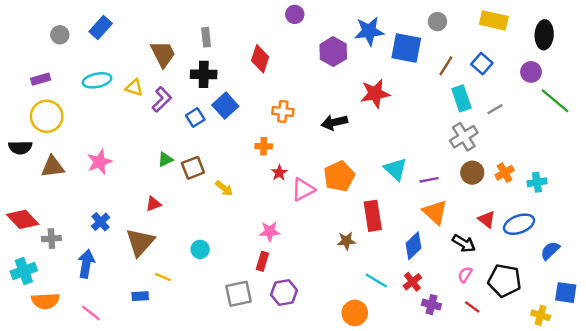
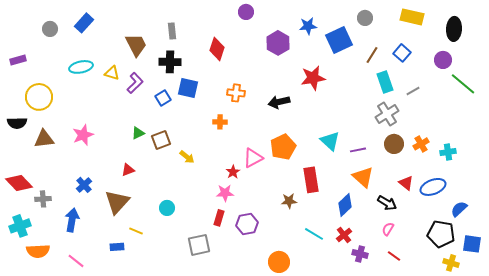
blue star: (369, 31) -> (308, 26), size x0.7
blue square: (406, 48) -> (339, 40), turned -36
purple rectangle: (41, 79) -> (18, 60), moved
blue square: (225, 106) -> (188, 88), turned -35
red star: (279, 173) -> (233, 172), moved
black pentagon: (505, 281) -> (441, 234), moved
purple hexagon: (284, 293) -> (247, 224), moved
orange circle: (355, 313) -> (279, 262), moved

